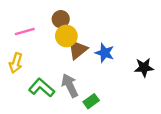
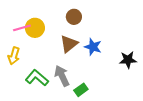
brown circle: (61, 19) -> (74, 17), moved
yellow circle: (66, 36) -> (35, 28), moved

